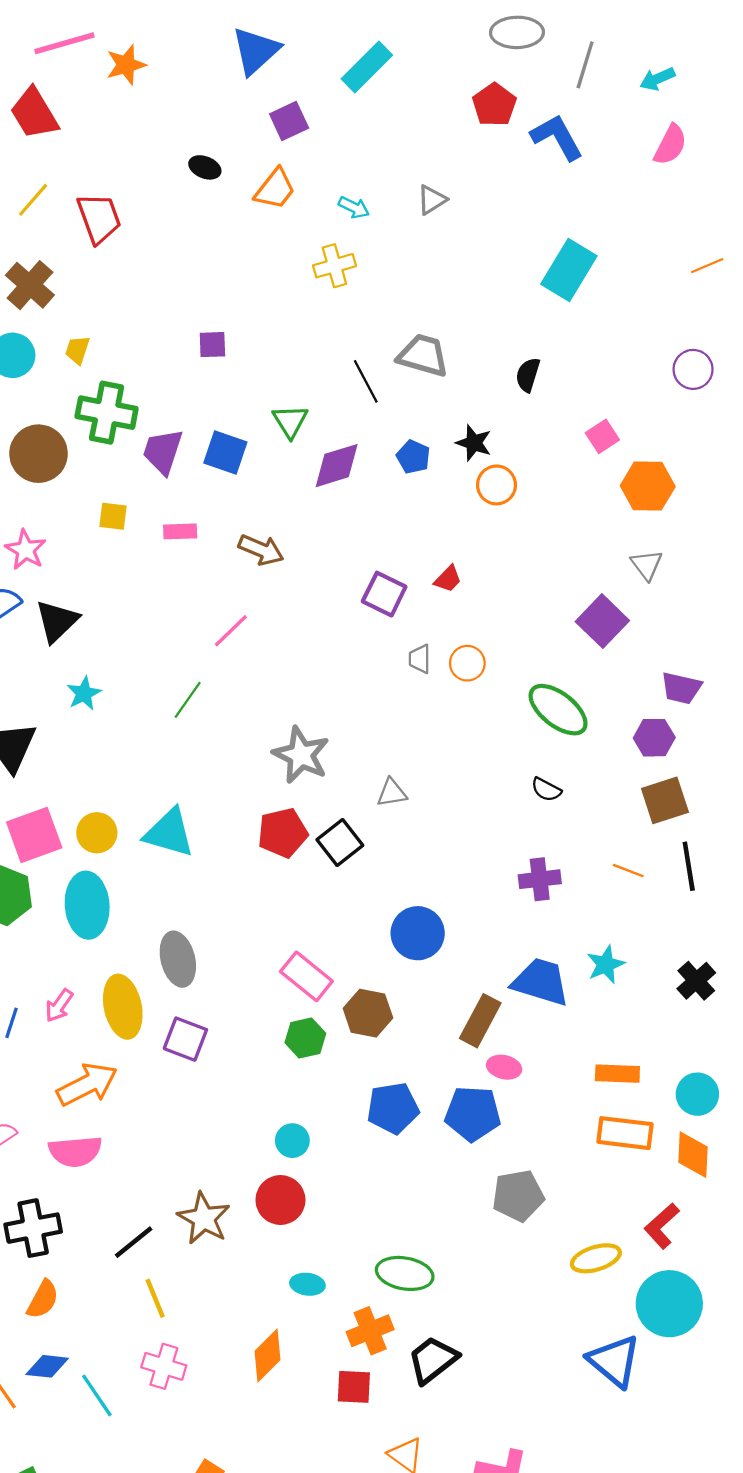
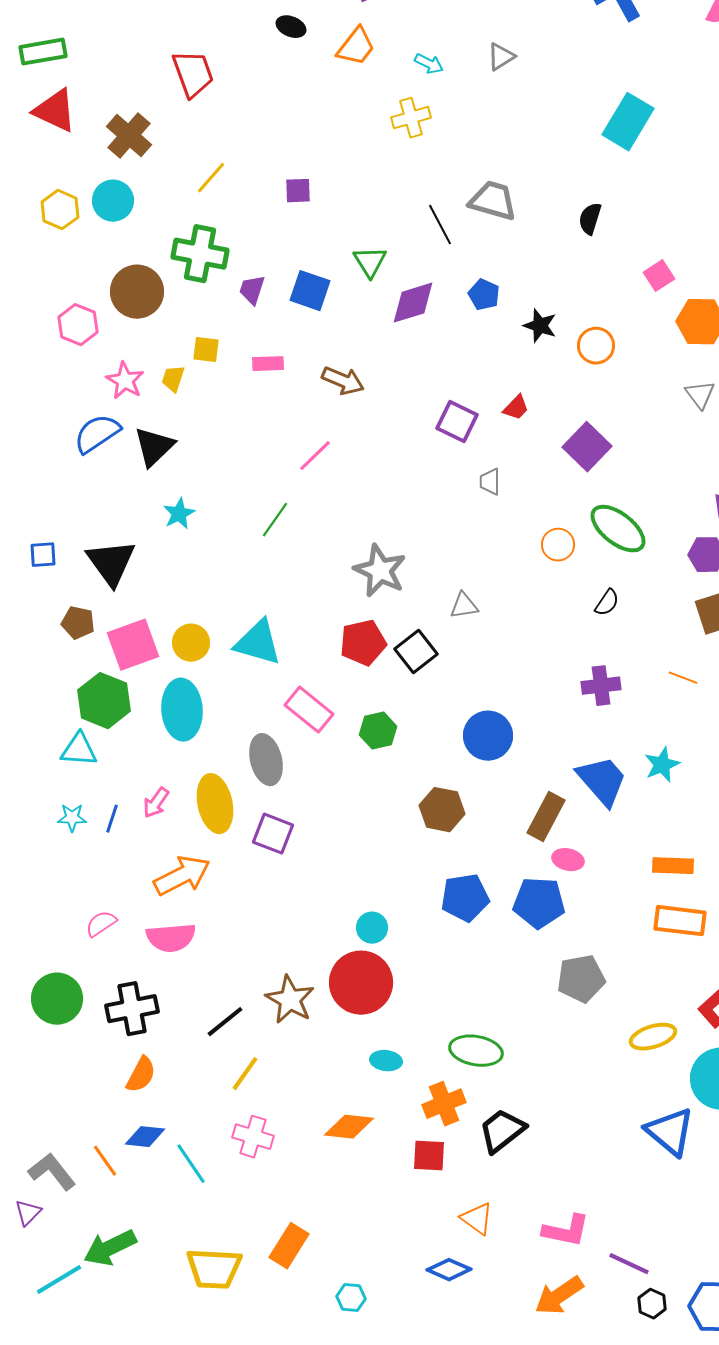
yellow line: (33, 200) -> (211, 178), moved
yellow trapezoid: (77, 350) -> (173, 379), moved
black star: (474, 443) -> (540, 326), moved
purple trapezoid: (163, 451) -> (252, 290), size x0.7
orange circle: (496, 485) -> (596, 346), moved
purple square: (602, 621) -> (587, 447), moved
orange circle: (467, 663) -> (558, 545), moved
black semicircle: (546, 790) -> (607, 603), turned -84
pink rectangle: (306, 976) -> (309, 710), moved
blue trapezoid: (541, 982) -> (602, 781), turned 32
green hexagon: (305, 1038) -> (378, 731), moved
red circle: (280, 1200) -> (361, 983), size x1.4
yellow line: (155, 1298) -> (245, 1074), turned 57
orange diamond: (268, 1356) -> (349, 1127), turned 51

